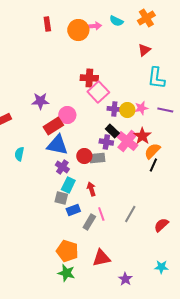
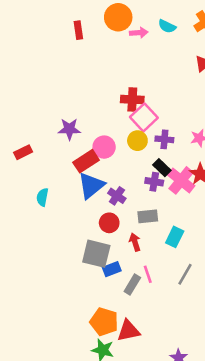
orange circle: (78, 30) -> (118, 17), moved
yellow circle: (127, 110) -> (137, 141), moved
blue triangle: (57, 145) -> (91, 186), turned -50
red circle: (84, 156) -> (109, 223), moved
gray rectangle: (97, 158) -> (148, 216), moved
purple cross: (62, 167) -> (117, 196), moved
cyan rectangle: (68, 185) -> (175, 237), moved
gray square: (61, 198) -> (96, 254), size x1.6
red triangle: (101, 258) -> (128, 331), moved

